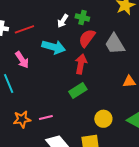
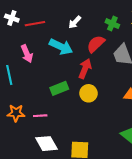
green cross: (82, 17) -> (112, 24), moved
green rectangle: (78, 91) -> (59, 88), moved
yellow circle: (103, 119) -> (88, 93), moved

